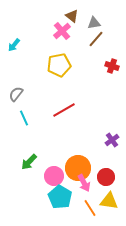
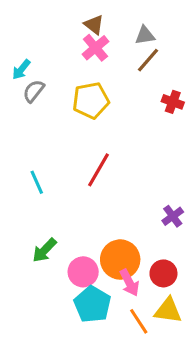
brown triangle: (72, 16) -> (94, 25), moved
gray semicircle: (16, 94) -> (34, 91), moved
red line: (64, 110) -> (99, 170), turned -30

